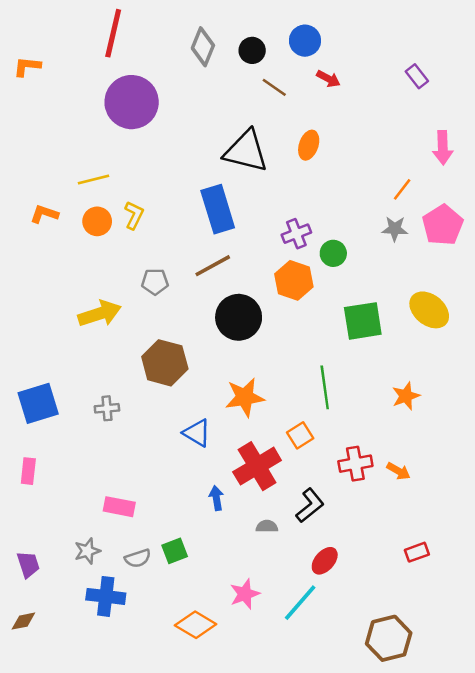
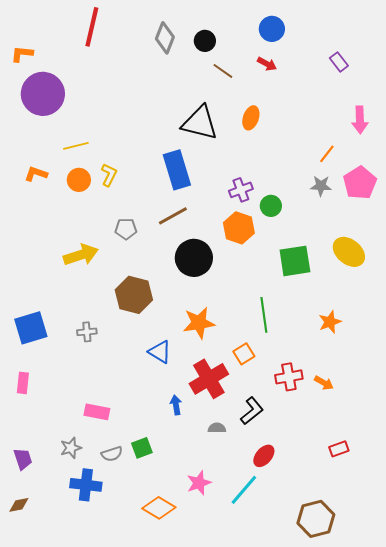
blue circle: (305, 41) -> (272, 29), moved
purple circle: (132, 102) -> (43, 94), moved

